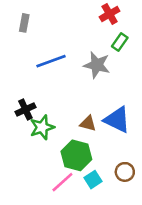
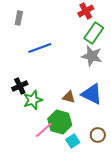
green rectangle: (120, 42) -> (94, 33), size x1.5
gray star: (97, 65) -> (92, 56), moved
pink line: (62, 182) -> (44, 130), moved

